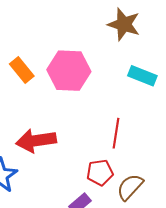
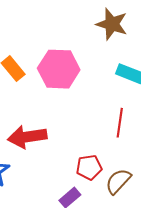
red line: (116, 133) -> (120, 123), moved

